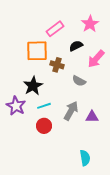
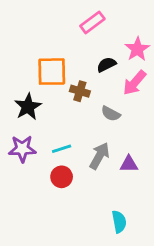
pink star: (90, 24) -> (137, 49), moved
pink rectangle: (55, 29) -> (92, 22), moved
black star: (33, 86) -> (28, 107), moved
purple star: (16, 106) -> (22, 149), turned -30

